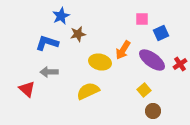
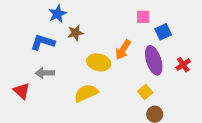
purple ellipse: (152, 60) -> (154, 60), turned 36

